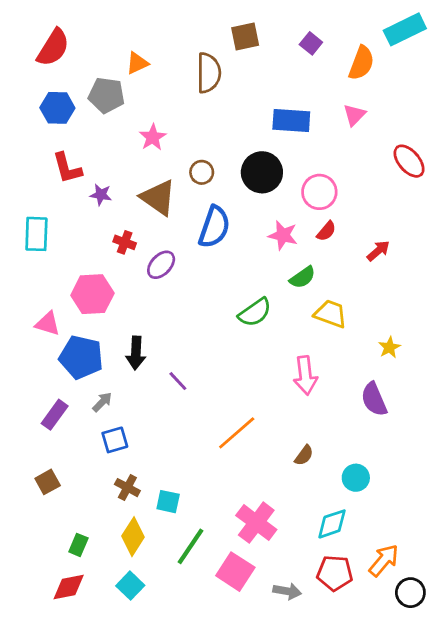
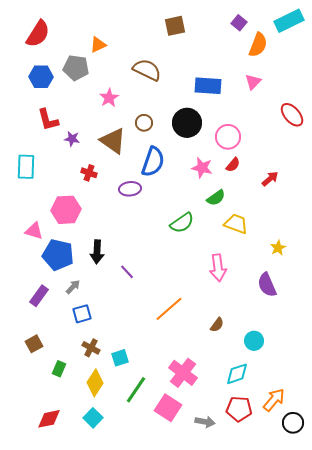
purple square: (311, 43) -> (239, 23), moved
brown semicircle: (209, 73) -> (147, 70), moved, turned -64
purple ellipse: (161, 265) -> (130, 189), moved, turned 40
cyan square: (168, 502) -> (120, 358), turned -30
green rectangle: (78, 545) -> (59, 369), moved

